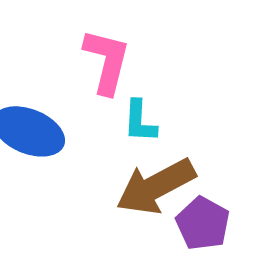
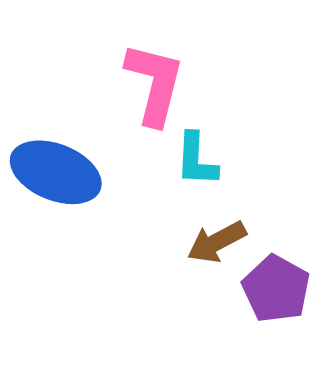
brown arrow: (156, 186) -> (217, 242), size x0.6

